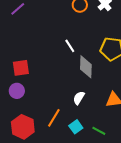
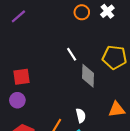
white semicircle: (79, 98) -> (81, 116), moved, turned 136

